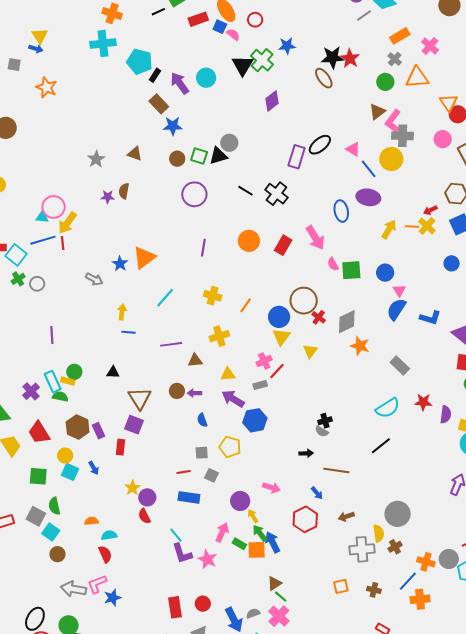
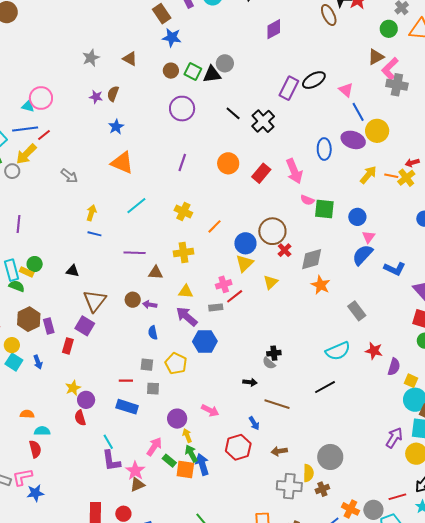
yellow circle: (391, 159) -> (377, 131), moved
yellow arrow: (67, 223) -> (26, 154), moved
red line: (63, 243) -> (44, 135), turned 48
orange triangle: (144, 258) -> (122, 163), turned 50
blue star: (120, 264) -> (116, 127), moved
pink semicircle: (333, 264) -> (307, 200), turned -48
gray square: (212, 475) -> (153, 389), turned -32
brown triangle: (274, 583) -> (137, 485), moved

